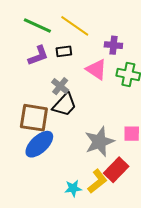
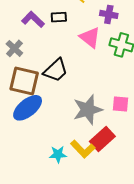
purple L-shape: (38, 56) -> (33, 19), turned -120
gray cross: (60, 86) -> (14, 48), moved
yellow L-shape: (97, 181) -> (83, 149), turned 80

